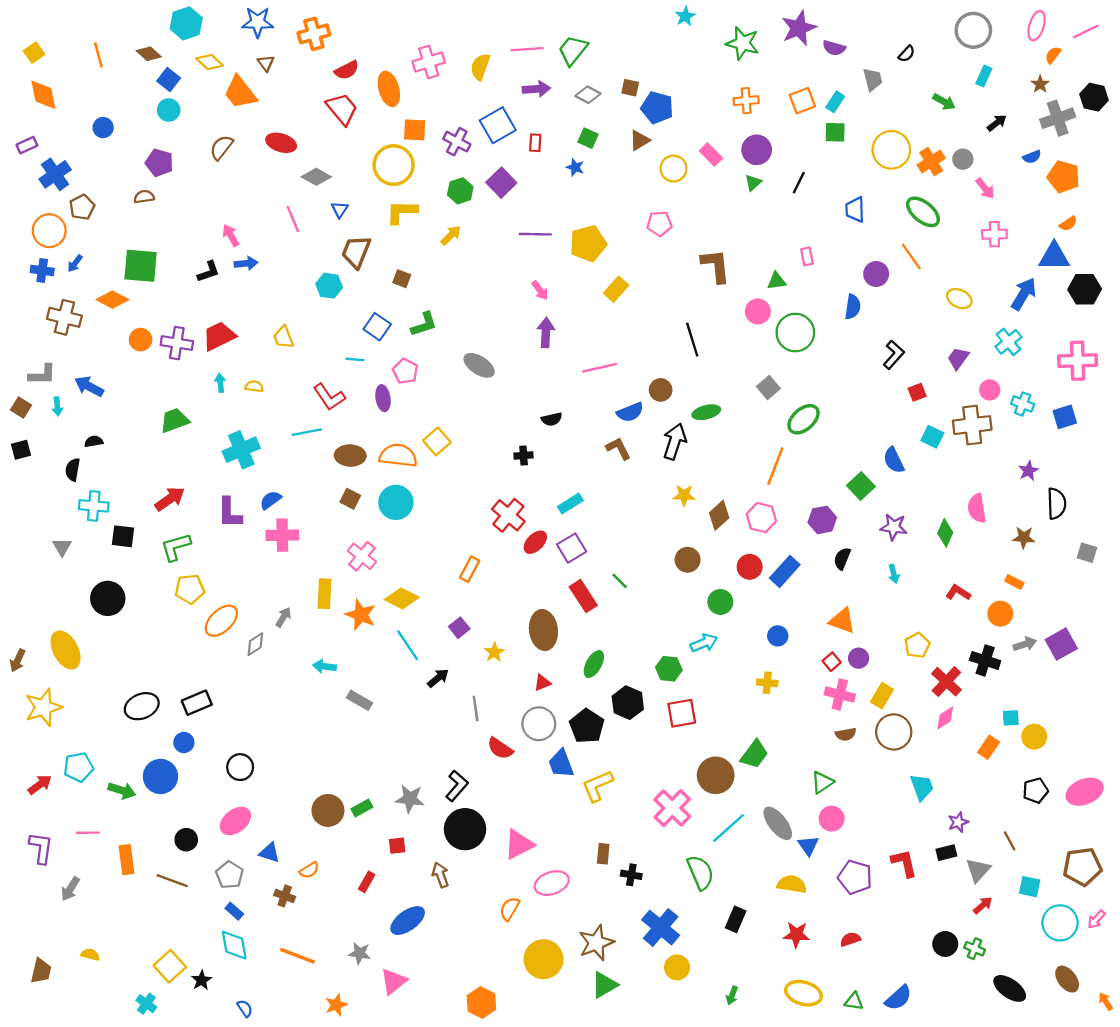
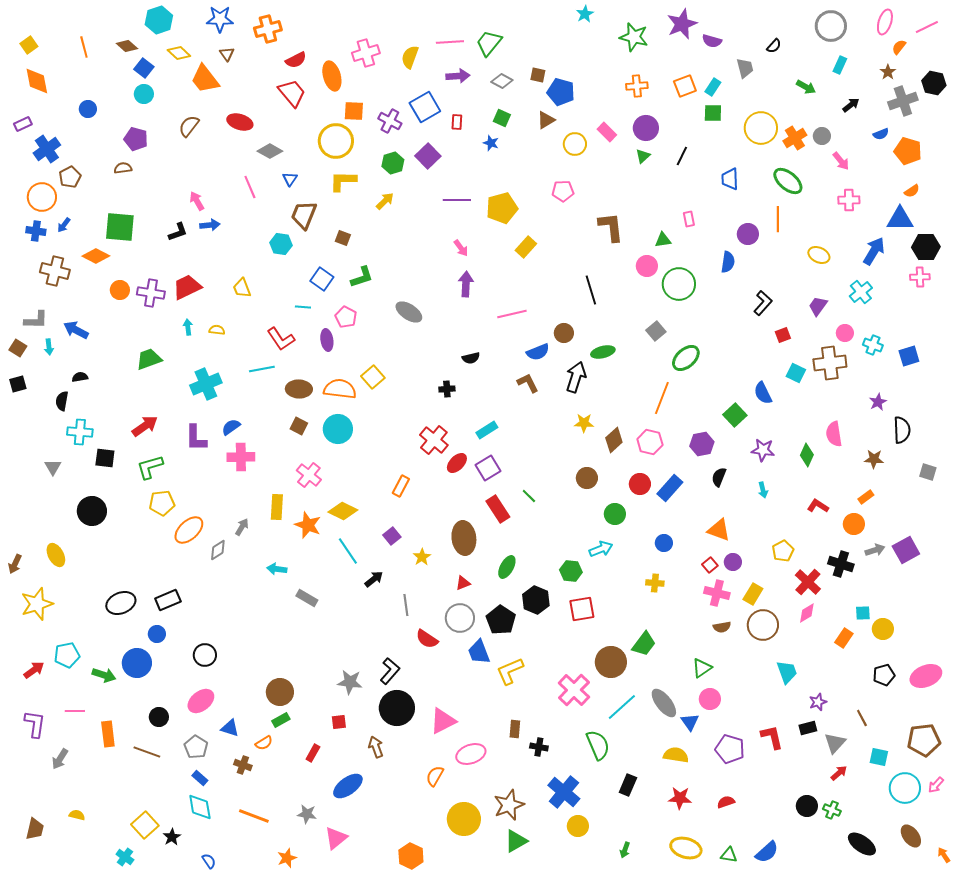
orange line: (911, 256) -> (778, 219), turned 35
pink cross: (1078, 361) -> (920, 277), moved, size x0.6
orange rectangle: (1014, 582) -> (866, 497), turned -63
yellow ellipse: (66, 650) -> (56, 555), size x0.7
green rectangle: (362, 808) -> (281, 720), moved

